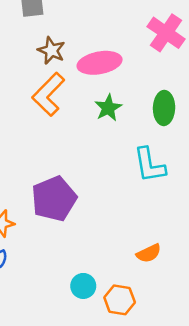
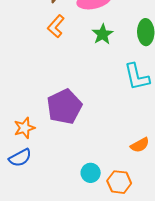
orange L-shape: (48, 94) -> (56, 26), size x0.7

